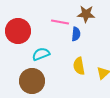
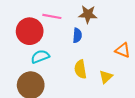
pink line: (60, 22) -> (52, 16), moved
red circle: (18, 31) -> (30, 31), moved

